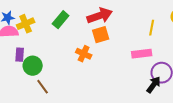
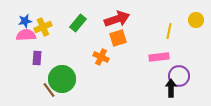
green circle: (33, 66) -> (62, 79), moved, size x1.4
black arrow: (154, 85) -> (171, 88), turned -36
brown line: (43, 87) -> (49, 90), moved

